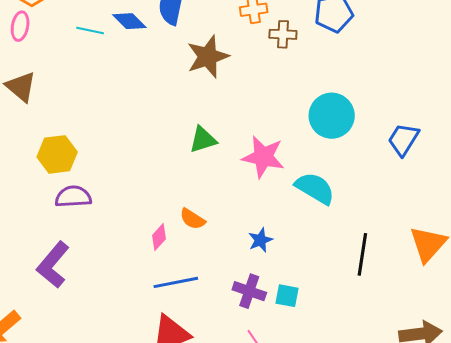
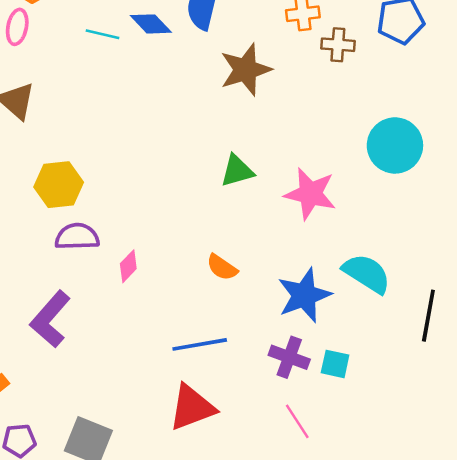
cyan semicircle: (315, 188) -> (367, 273), moved
pink diamond: (159, 237) -> (128, 266), moved
blue star: (260, 240) -> (304, 295), size x1.8

